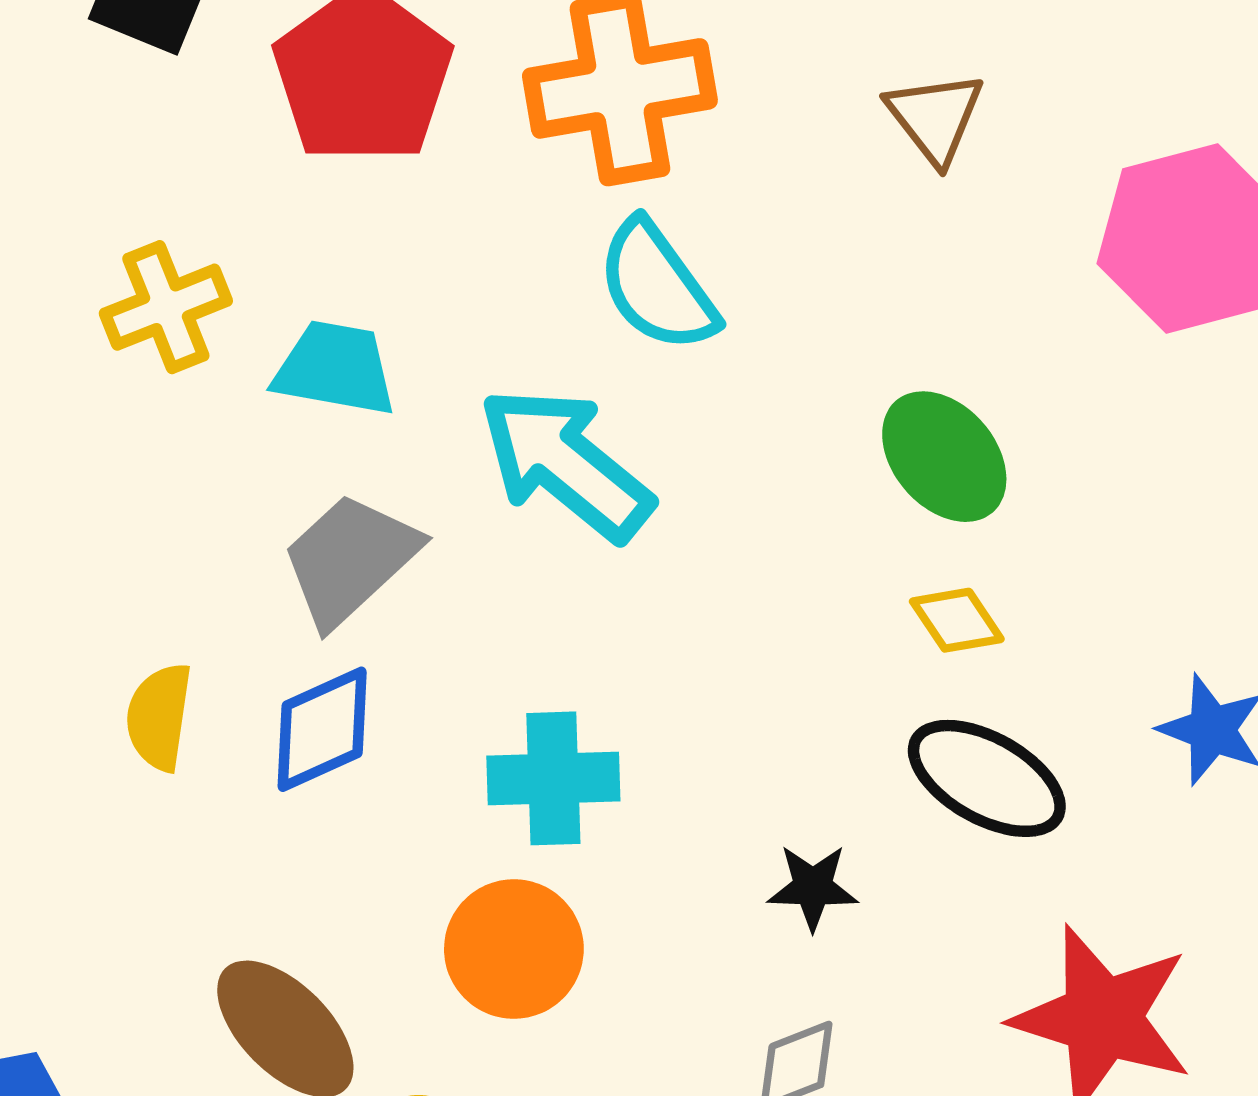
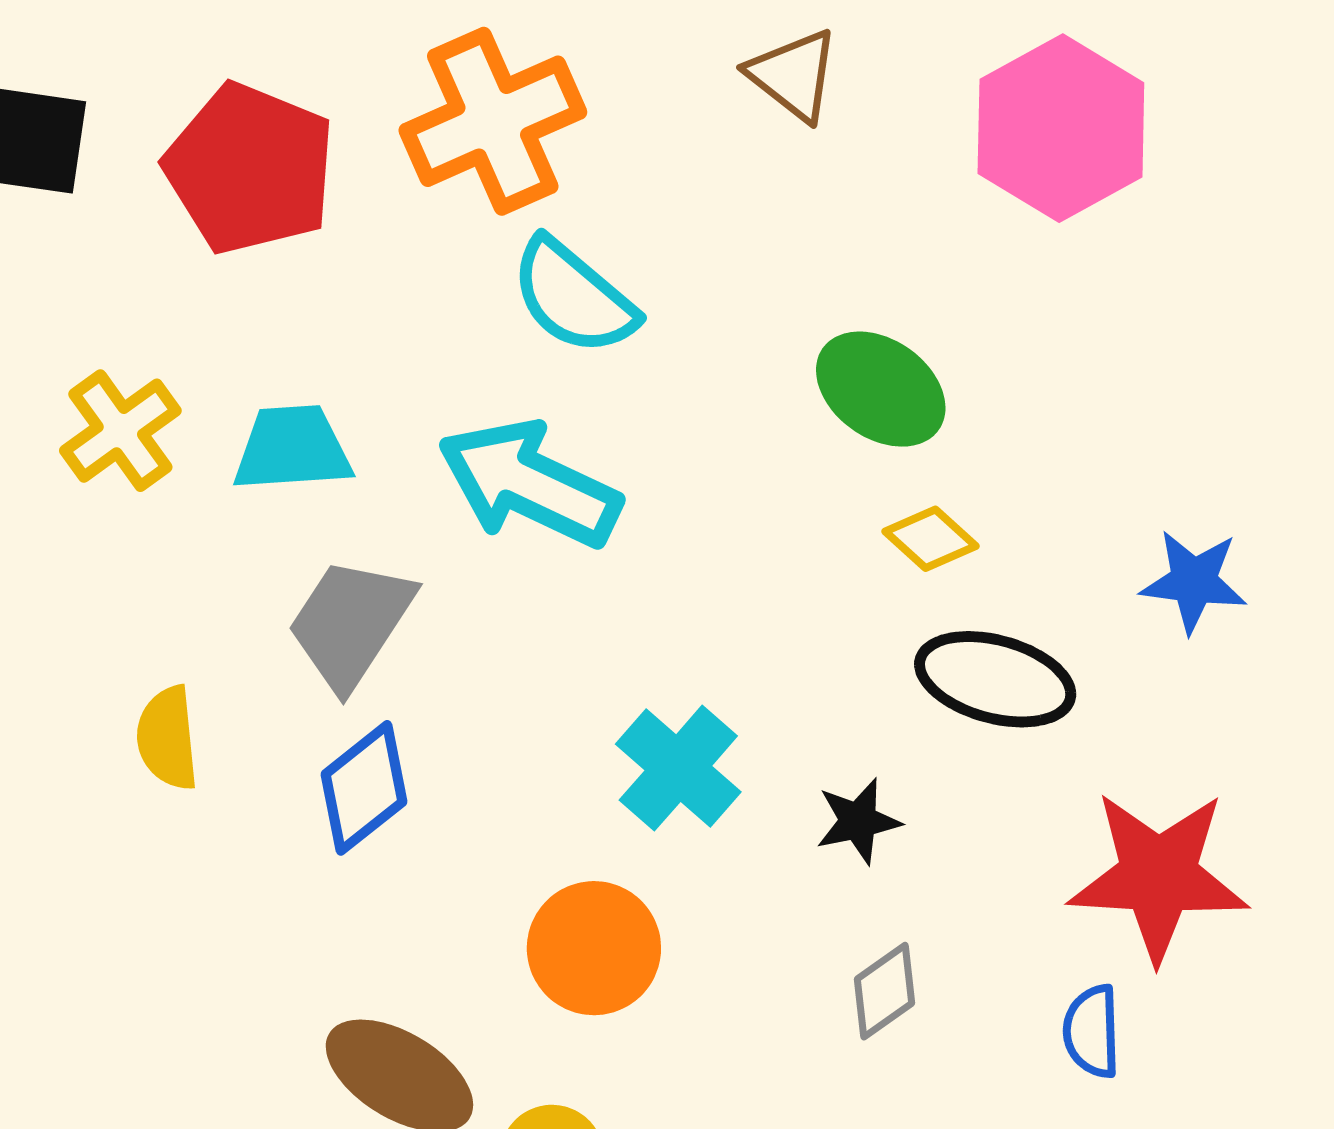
yellow semicircle: (159, 717) -> (167, 738), moved
cyan cross: (553, 778) -> (678, 768), moved, turned -33

